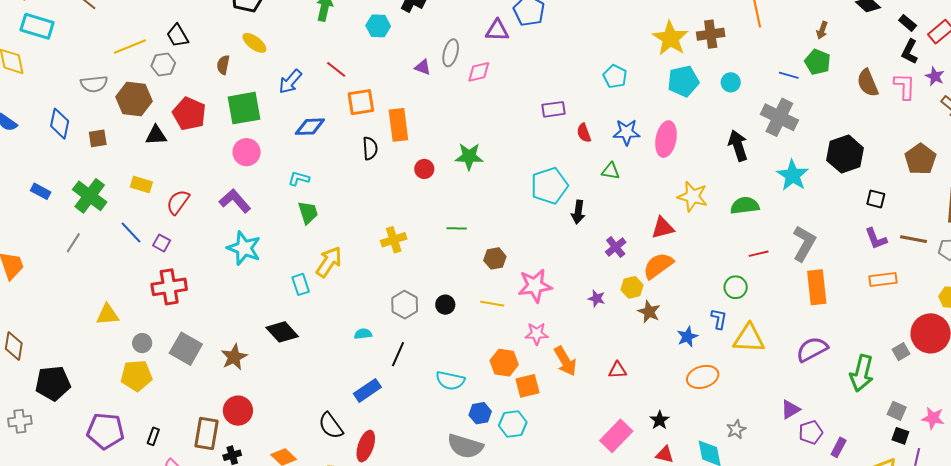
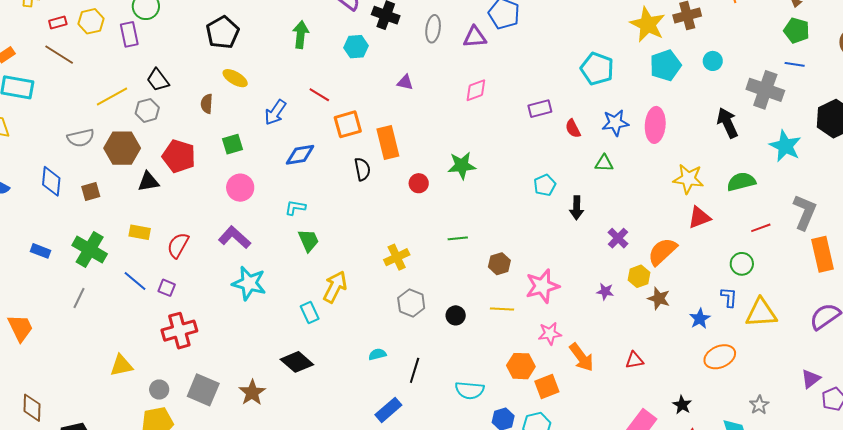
gray ellipse: (451, 53) -> (433, 29), moved
pink diamond: (479, 72) -> (476, 90), moved
blue line: (789, 75) -> (795, 64), moved
cyan pentagon: (615, 76) -> (597, 69), size x1.4
green square: (244, 108) -> (233, 144), size x0.6
cyan pentagon: (549, 186) -> (545, 185), size x0.6
red triangle: (663, 228) -> (699, 217), moved
gray hexagon: (405, 305) -> (411, 303), moved

